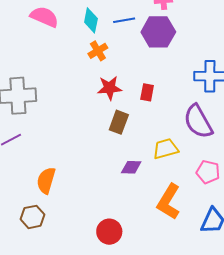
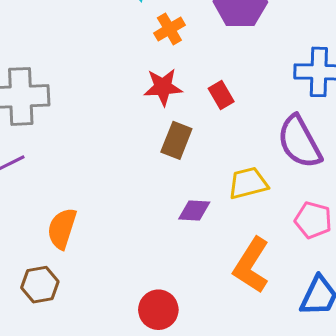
orange cross: (98, 51) -> (169, 29), moved
red rectangle: (147, 92) -> (221, 95), turned -42

